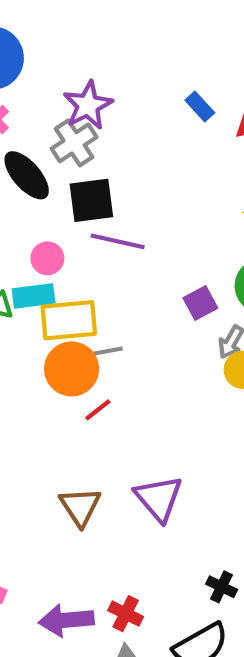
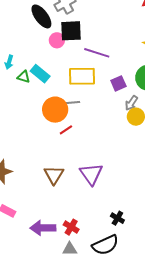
purple line: (118, 241) -> (97, 53), moved
pink circle: (47, 258) -> (57, 40), moved
cyan rectangle: (34, 296) -> (40, 74), turned 42
yellow rectangle: (69, 320) -> (82, 76), moved

